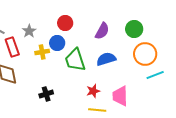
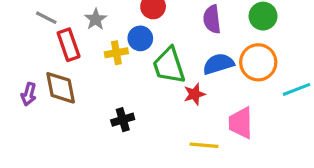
purple semicircle: (102, 31) -> (212, 19), turned 144
orange circle: (145, 54) -> (258, 62), moved
red star: (93, 91) -> (194, 94), moved

